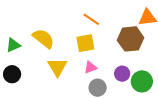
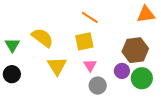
brown hexagon: (131, 39) -> (135, 50), moved
green triangle: (13, 45) -> (12, 45), turned -35
pink triangle: (90, 67) -> (90, 65), turned -40

